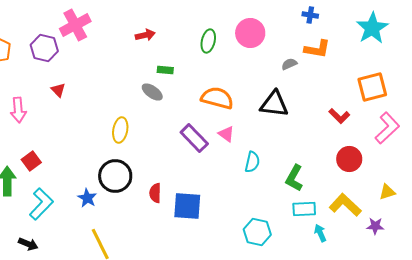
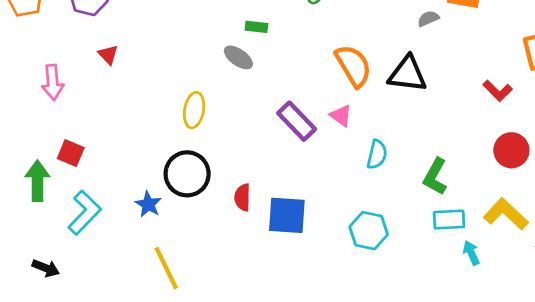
orange semicircle: (217, 98) -> (353, 66), moved, turned 44
red square: (31, 161) -> (71, 153), turned -30
cyan hexagon: (257, 232) -> (369, 231), moved
black arrow: (28, 244) -> (46, 268), moved

